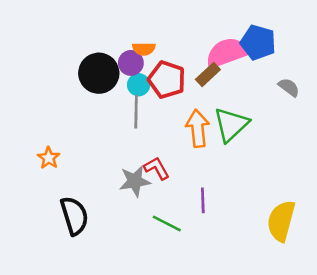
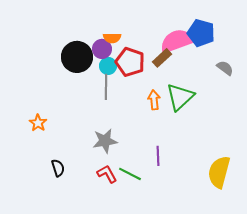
orange arrow: (198, 128) -> (154, 100), size x0.7
red L-shape: (157, 168) -> (107, 174), moved
black semicircle: (74, 216) -> (58, 168), size x0.6

